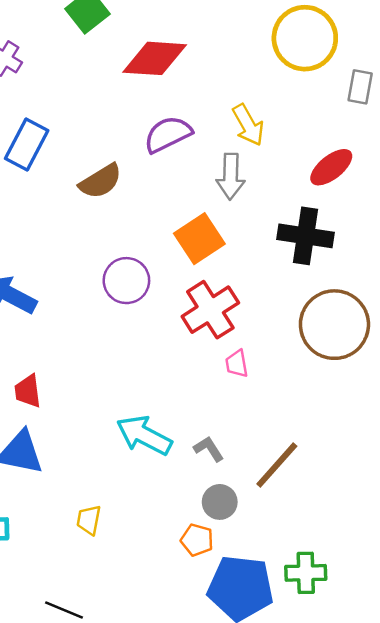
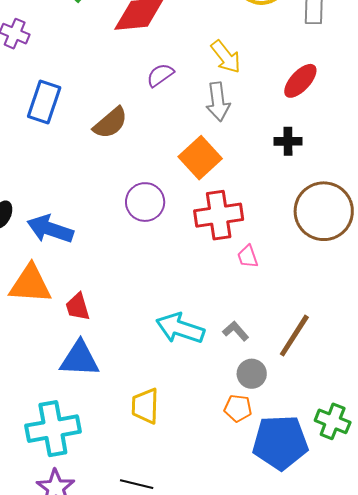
purple semicircle: (168, 134) -> (160, 75), size x0.7
black cross: (305, 236) -> (288, 141), size x0.6
red cross: (210, 310) -> (219, 215), turned 33
yellow trapezoid: (89, 520) -> (145, 406), size x1.4
green cross: (306, 573) -> (333, 421), turned 32

